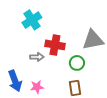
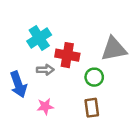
cyan cross: (32, 20) -> (39, 38), moved
blue arrow: (15, 81) -> (18, 84), moved

